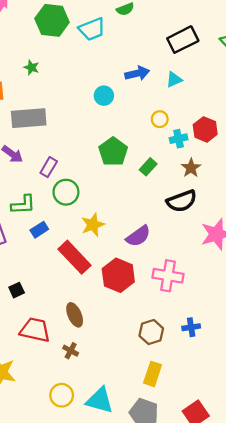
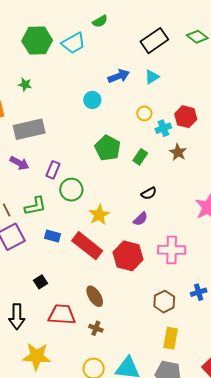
black semicircle: (182, 201) -> (149, 193), moved, size x0.6
blue rectangle: (39, 230) -> (52, 236), moved, turned 56
purple semicircle: (138, 236) -> (141, 219), size x0.7

